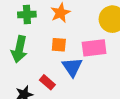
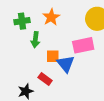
orange square: (59, 45) -> (53, 56), moved
green arrow: (19, 49) -> (35, 40), moved, size x0.7

